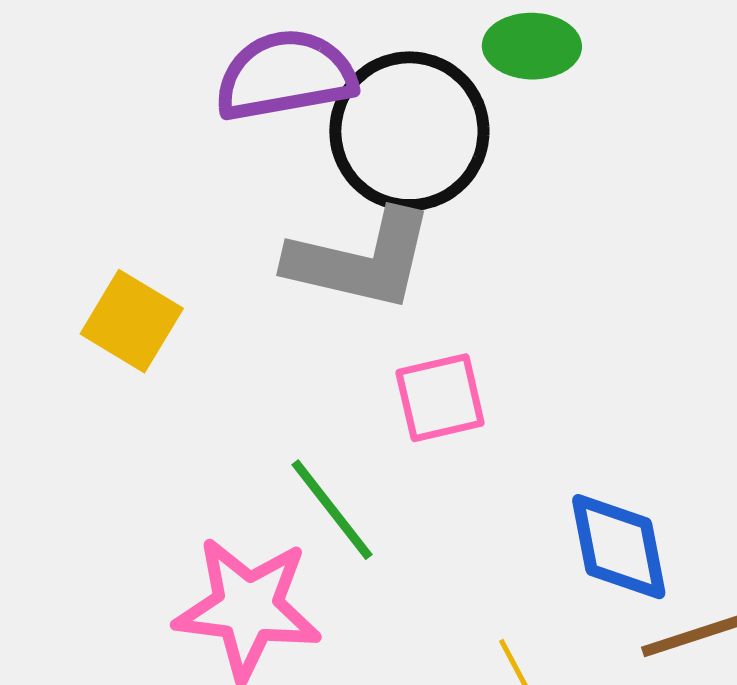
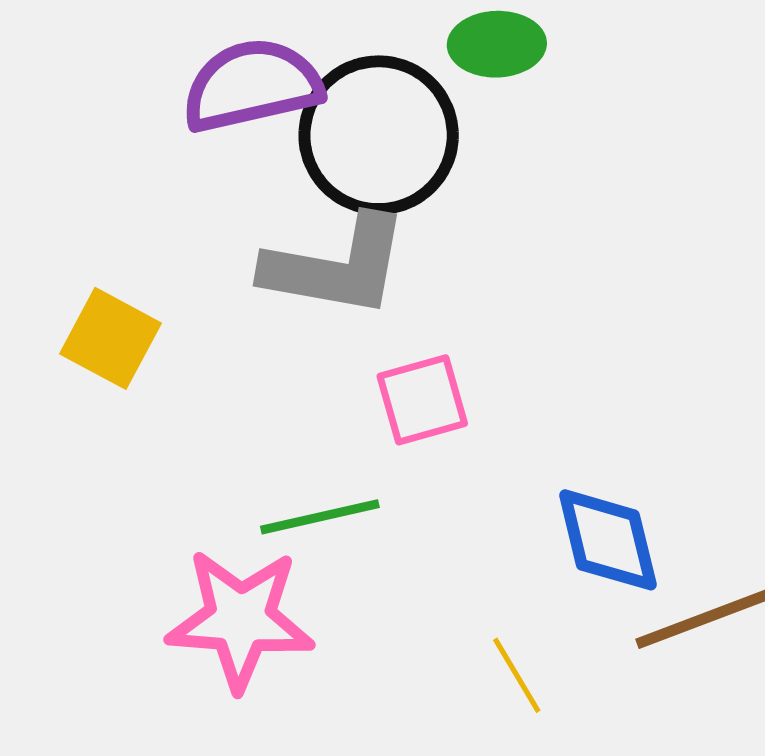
green line: (332, 510) -> (320, 517), turned -62

